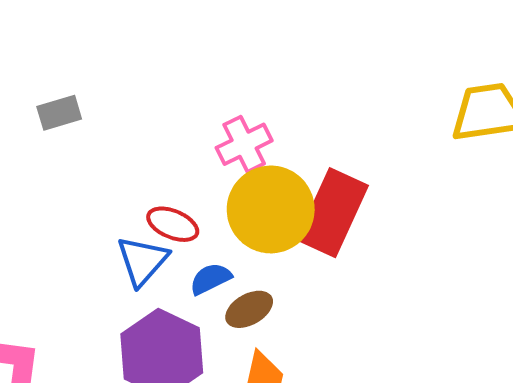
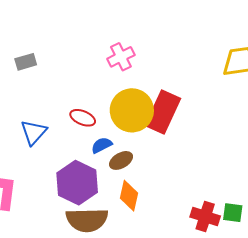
pink cross: (244, 144) -> (121, 57), moved
blue triangle: (142, 261) -> (34, 132), moved

